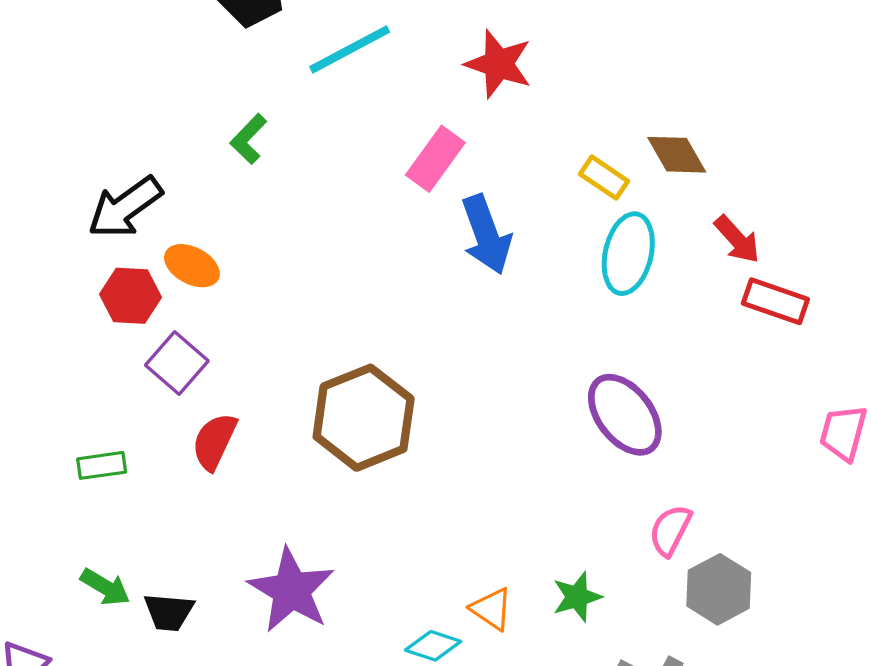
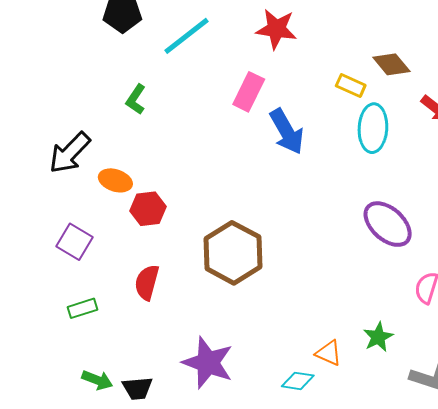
red hexagon: (131, 296) -> (148, 209), moved
purple square: (177, 363) -> (74, 242), moved

